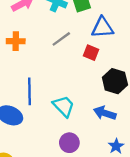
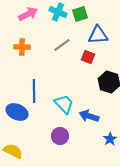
blue arrow: (105, 113) -> (89, 116), moved
purple circle: (69, 143) -> (60, 136), moved

